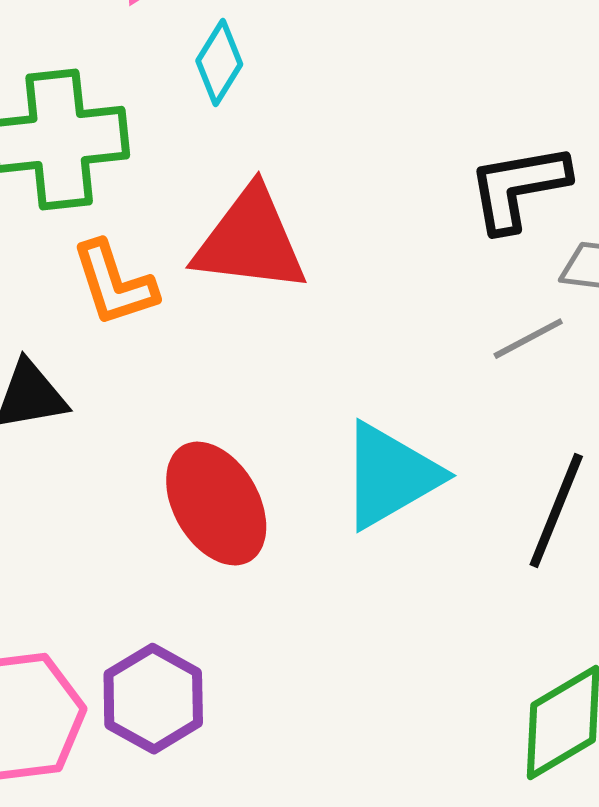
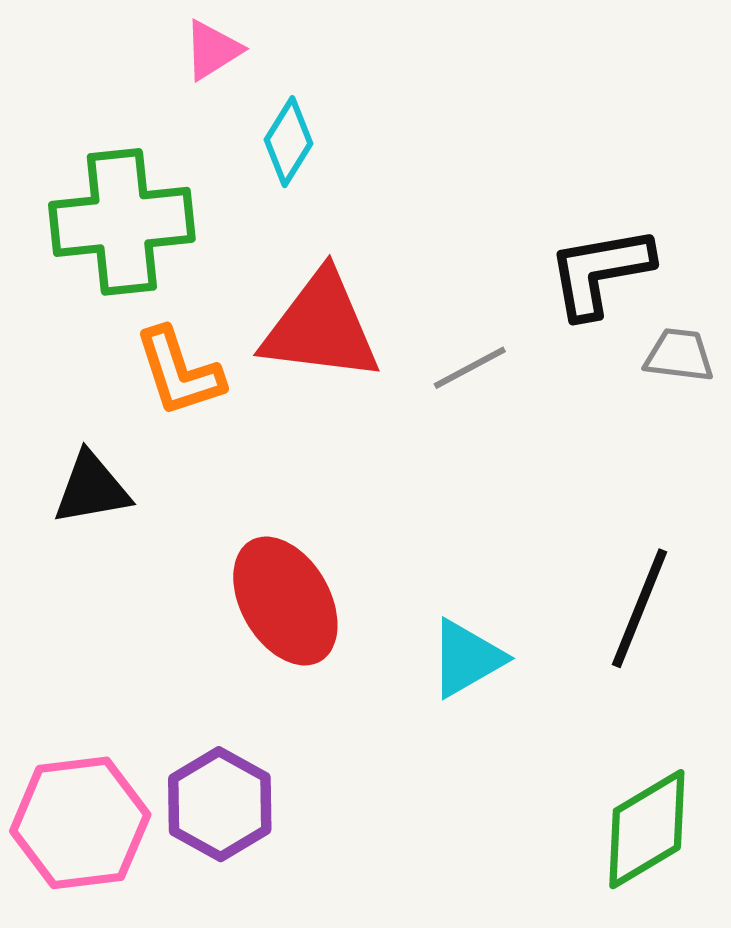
gray line: (528, 339) -> (470, 368), moved
cyan triangle: (390, 476) -> (467, 658), moved, size x0.7

